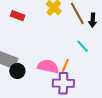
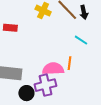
black circle: (17, 71) -> (26, 93), moved
purple cross: (63, 83) -> (45, 85), moved

